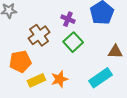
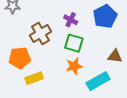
green square: (73, 42) -> (74, 43), turned -36
orange star: (59, 79) -> (74, 66), moved

